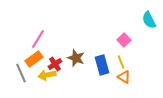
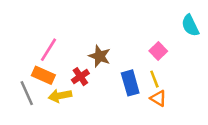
brown star: (76, 58) -> (100, 56), moved
orange rectangle: (34, 59) -> (43, 75), turned 60
red cross: (55, 64) -> (80, 77), moved

